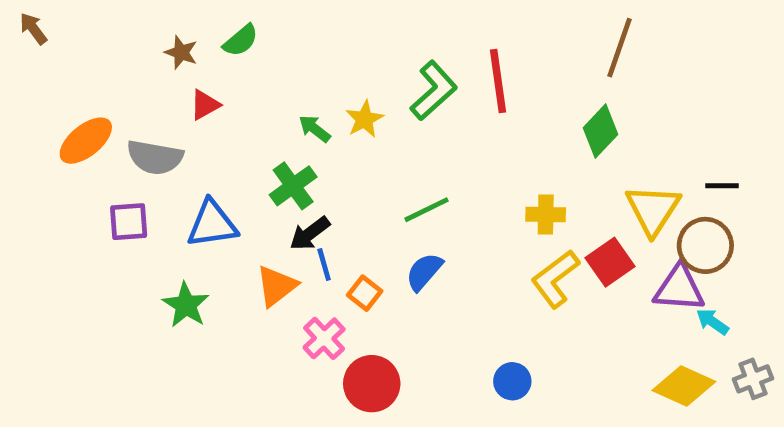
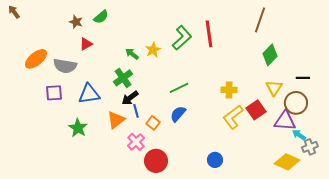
green diamond: (600, 131) -> (270, 55), moved
yellow triangle: (653, 210) -> (274, 88), size x0.7
gray cross: (753, 379) -> (310, 147), moved

